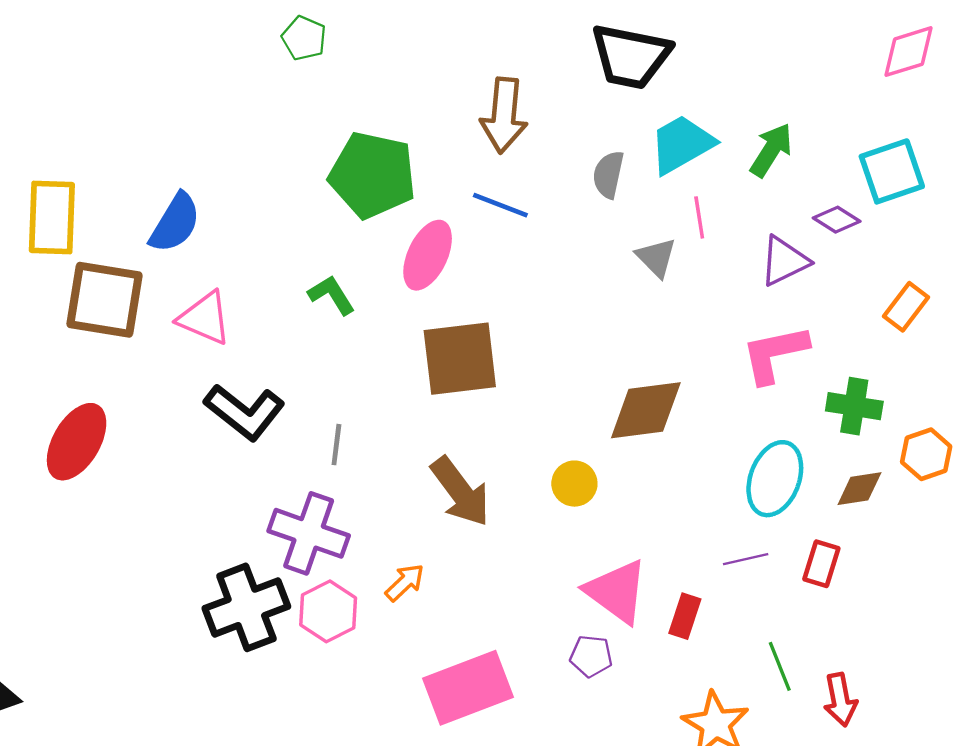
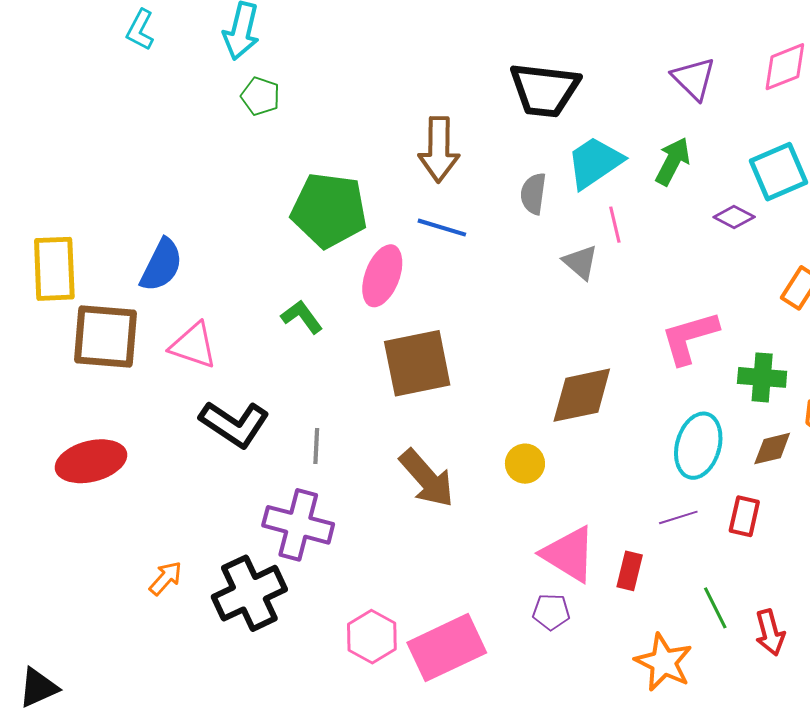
purple triangle: (784, 261) -> (694, 79), moved, turned -45
red ellipse: (77, 442) -> (91, 461), turned 50
orange arrow: (405, 583) -> (166, 578), moved
pink hexagon: (328, 611) -> (372, 637), moved

